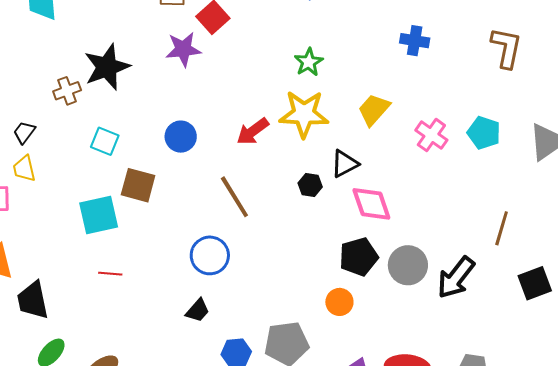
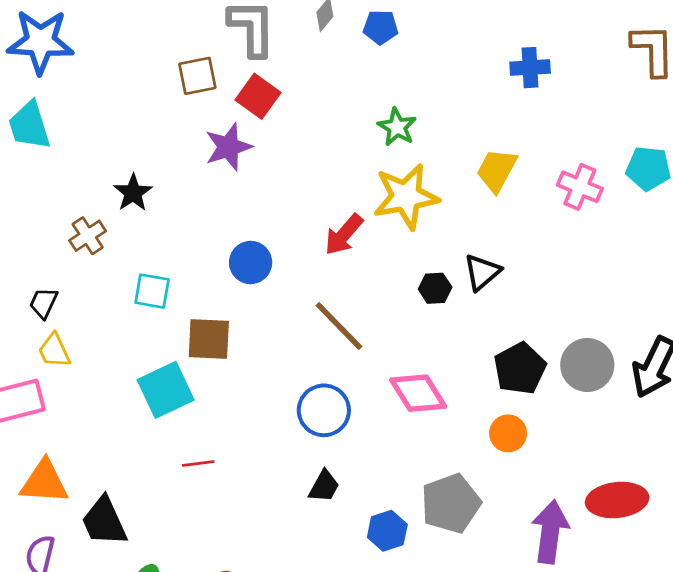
black star: (107, 67) -> (133, 193), size x0.6
black triangle: (345, 164) -> (482, 272), moved
pink diamond: (371, 204) -> (418, 393), moved

